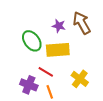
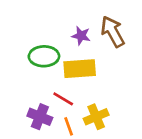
green ellipse: (32, 41) -> (44, 56), turned -55
yellow cross: (80, 79) -> (96, 117), moved, turned 30

